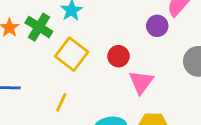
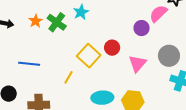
yellow square: (72, 54) -> (89, 56), moved
pink triangle: (141, 82) -> (138, 63), moved

